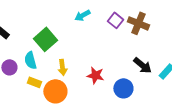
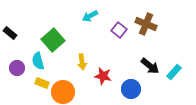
purple square: (115, 20) -> (119, 30), moved
yellow arrow: (62, 67) -> (82, 62), moved

